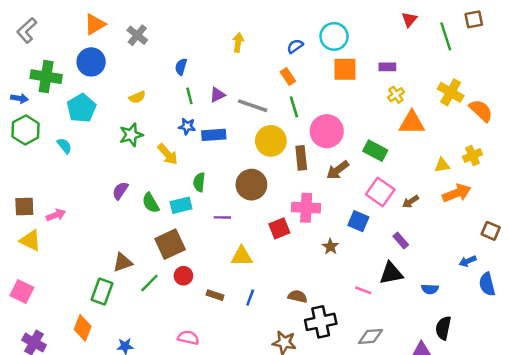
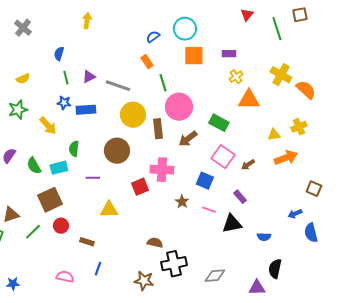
yellow arrow: (238, 43) -> (87, 21), moved
green line: (294, 107) -> (163, 83), moved
pink line: (363, 290) -> (209, 210), moved
blue line: (250, 298) -> (98, 269), moved

